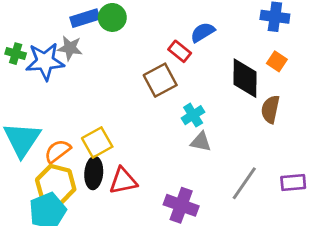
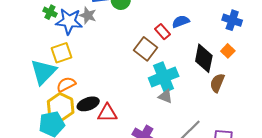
brown square: (160, 80) -> (146, 49), turned -35
cyan cross: (193, 115) -> (164, 77), size x1.8
yellow square: (97, 142) -> (62, 53), moved
black ellipse: (94, 173) -> (88, 104), turned 55

